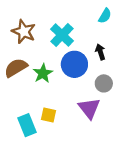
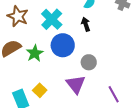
black arrow: (100, 52) -> (86, 24), moved
yellow square: (49, 115) -> (40, 90), turned 32

